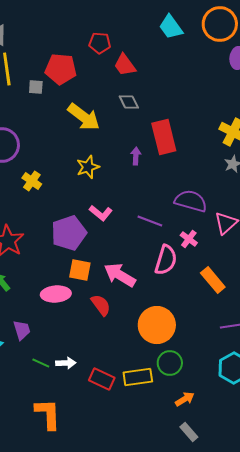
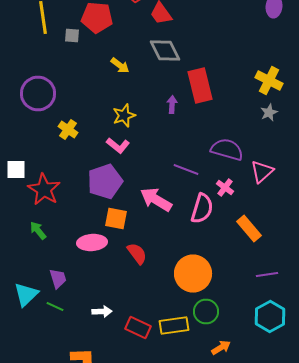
gray diamond: (129, 102) -> (165, 50), size x1.5
yellow arrow: (84, 117) -> (120, 66), size x0.6
pink L-shape: (101, 213) -> (118, 146), moved
pink arrow: (120, 275) -> (156, 200), moved
green line: (41, 363) -> (55, 306), moved

